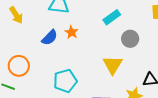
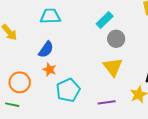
orange star: (71, 32) -> (50, 70), moved
gray circle: (130, 39) -> (116, 39), moved

